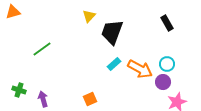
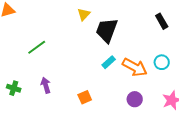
purple circle: (163, 82) -> (135, 99), moved
purple arrow: (43, 99) -> (46, 85), moved

